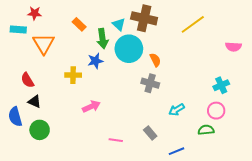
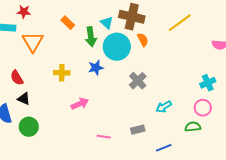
orange semicircle: (155, 60) -> (143, 40), moved
blue star: (95, 61) -> (96, 68), moved
gray cross: (150, 83) -> (138, 81), turned 30
gray rectangle: (150, 133) -> (138, 130), turned -64

